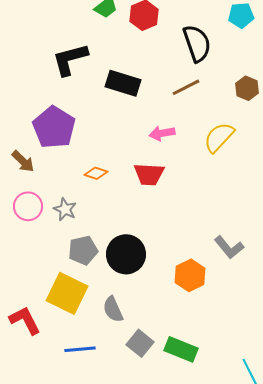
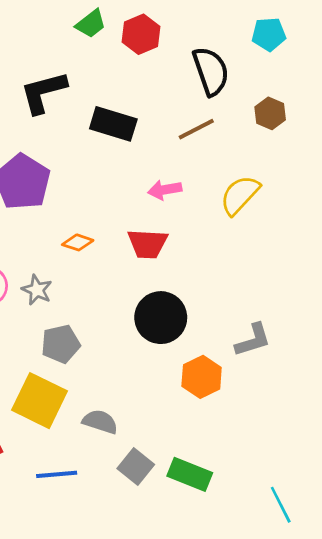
brown hexagon: (247, 88) -> (270, 113), moved
gray L-shape: (229, 247) -> (253, 340), turned -68
black circle: (126, 254) -> (161, 318), moved
gray semicircle: (113, 309) -> (100, 422), turned 132

